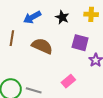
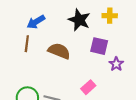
blue arrow: (32, 17) -> (36, 22), moved
black star: (62, 17) -> (79, 20), size x1.5

